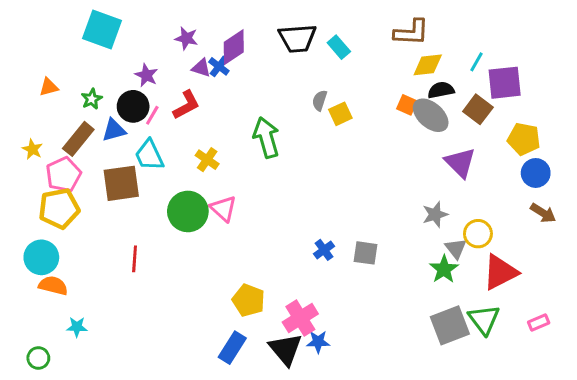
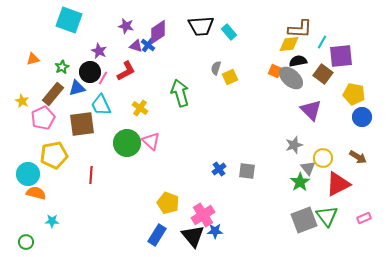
brown L-shape: (411, 32) -> (300, 29), moved
yellow pentagon: (59, 209) -> (54, 155), moved
brown arrow: (543, 213) -> (358, 157), moved

